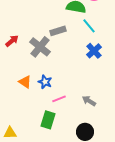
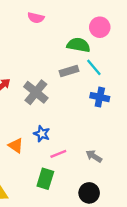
gray rectangle: (58, 31) -> (69, 71), moved
blue cross: (94, 51) -> (100, 97), turned -35
orange triangle: (25, 82) -> (16, 146), moved

